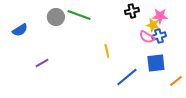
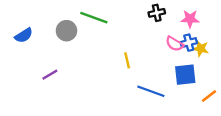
gray circle: (56, 17) -> (66, 31), moved
yellow star: (153, 25) -> (201, 49), moved
blue line: (127, 77) -> (151, 91), turned 60

